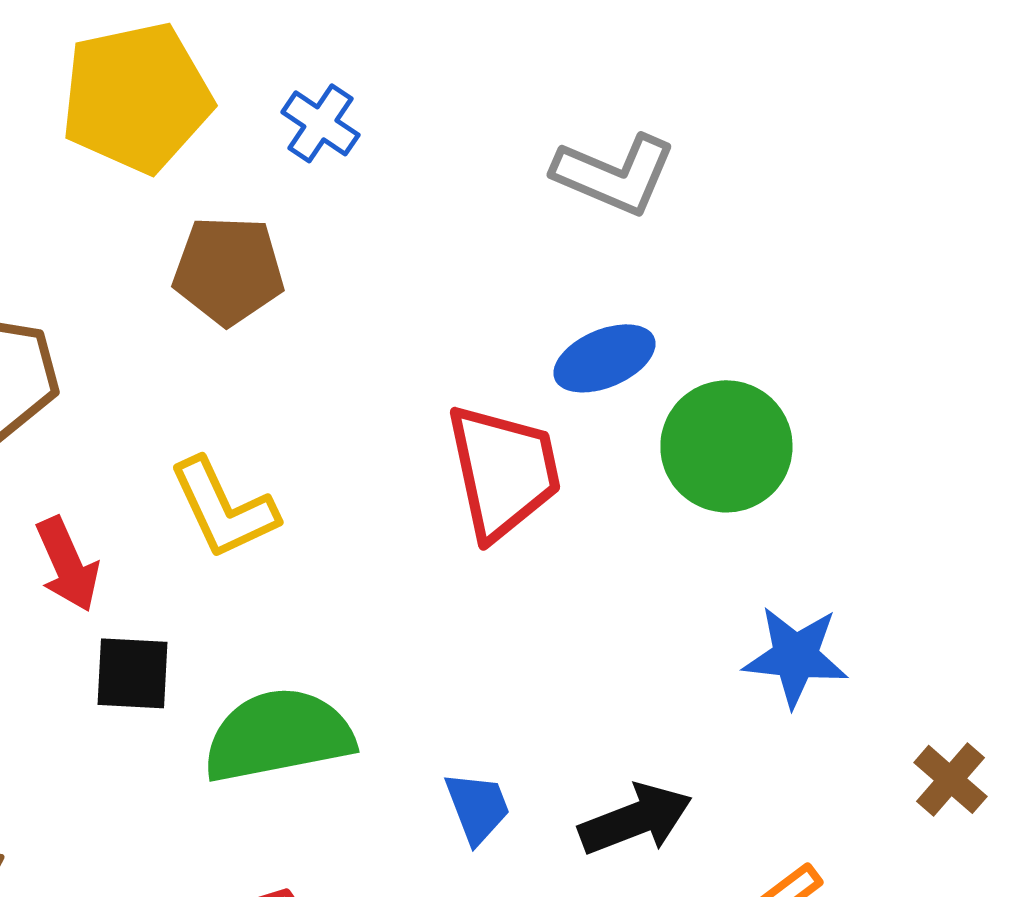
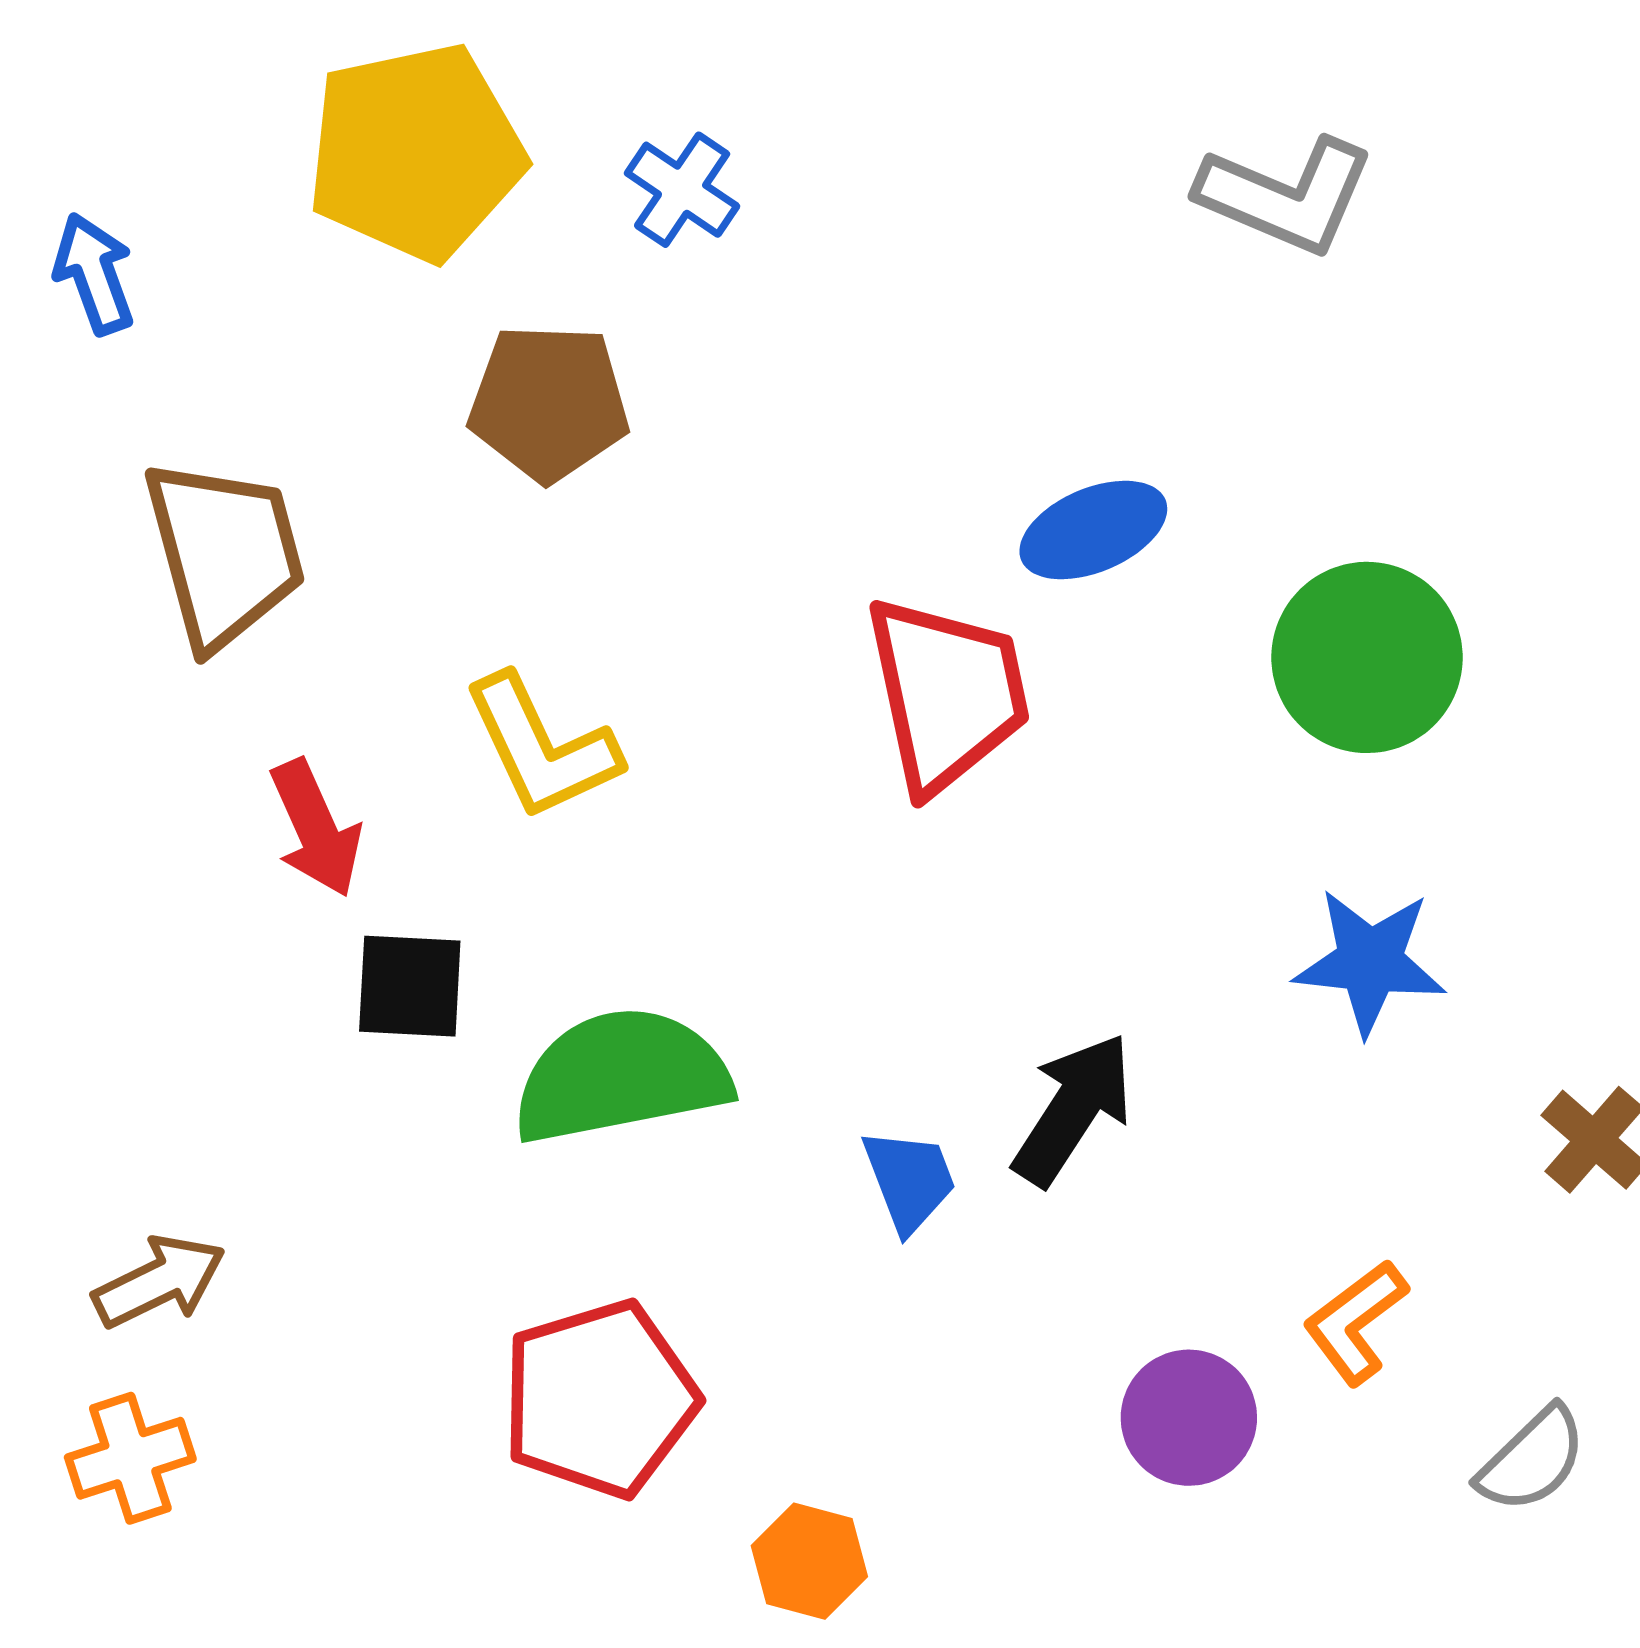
gray L-shape: (614, 174) -> (1286, 195), moved
green circle: (726, 446) -> (1367, 657), moved
black arrow: (635, 819) -> (1073, 1109), moved, turned -36

